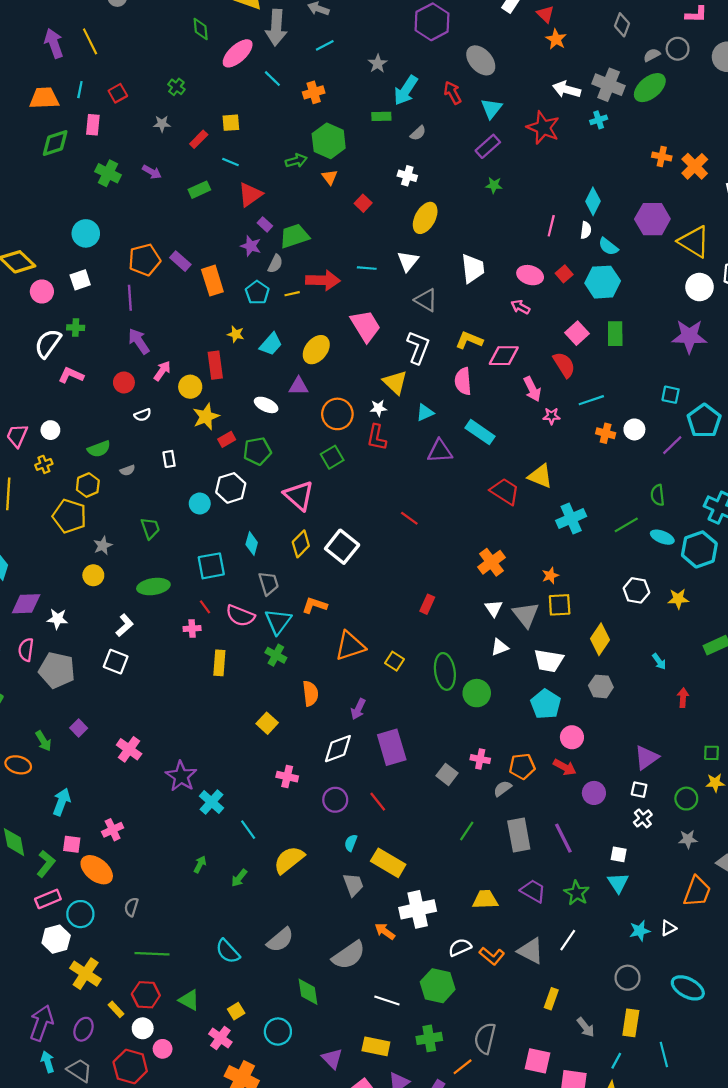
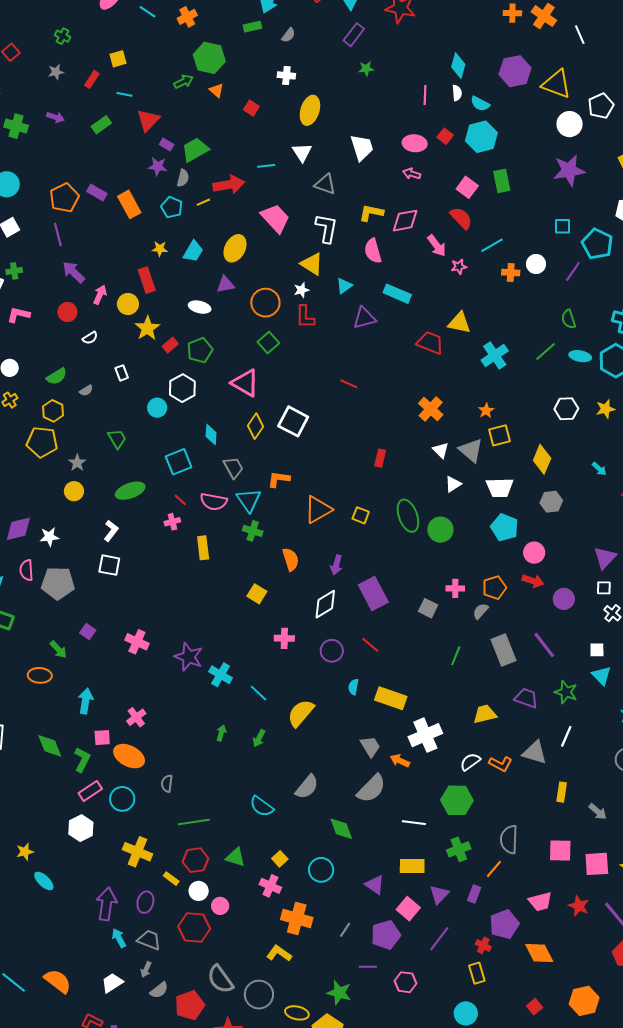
gray trapezoid: (353, 885) -> (370, 746), moved
white hexagon: (56, 939) -> (81, 828), moved

